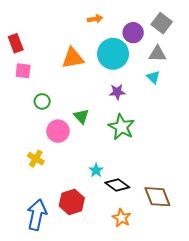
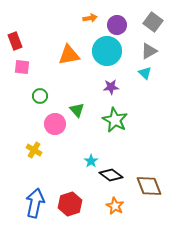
purple circle: (133, 33) -> (117, 25), moved
gray triangle: (157, 54) -> (149, 51), turned -30
red hexagon: (72, 202) -> (70, 204), moved

